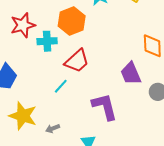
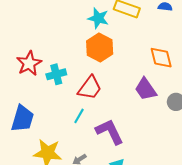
orange hexagon: (72, 21) -> (100, 47), moved
purple L-shape: (105, 107) -> (110, 132), moved

